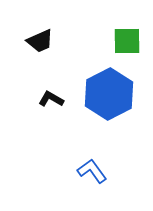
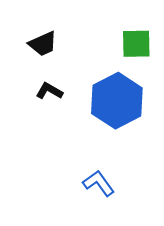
black L-shape: (51, 99) -> (49, 91), moved

